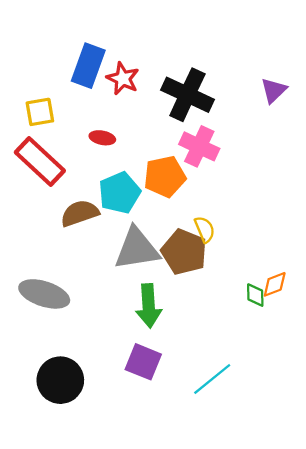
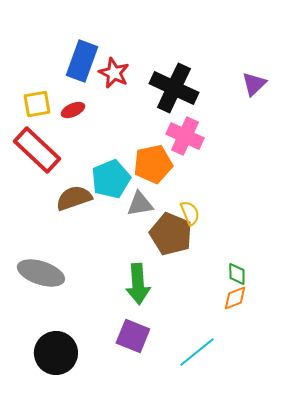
red ellipse: (102, 138) -> (73, 110), moved, turned -35
gray triangle: (137, 249) -> (140, 204), moved, size x0.6
orange diamond: (275, 284) -> (235, 298), moved

